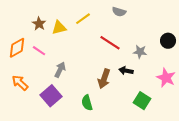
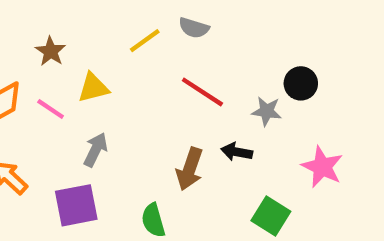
gray semicircle: (119, 12) -> (194, 28), moved
yellow triangle: (59, 28) -> (93, 88), moved
black circle: (168, 41) -> (301, 83), moved
purple square: (51, 96) -> (76, 205), turned 30

